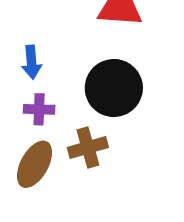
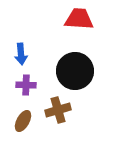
brown ellipse: (35, 164) -> (23, 121), size x0.7

